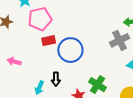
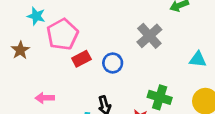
gray cross: (120, 40) -> (149, 36), moved
blue circle: (70, 50) -> (113, 63), size x0.6

